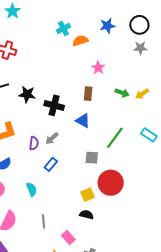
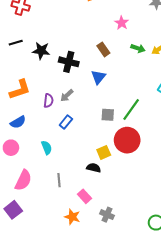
pink star: (98, 68) -> (122, 23), moved
brown rectangle: (88, 94) -> (103, 49), turned -40
blue triangle: (83, 121) -> (98, 77), turned 42
green line: (115, 138) -> (131, 110), moved
black semicircle: (86, 215) -> (94, 168), moved

